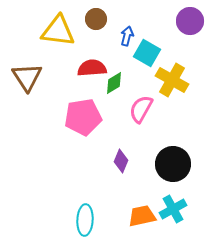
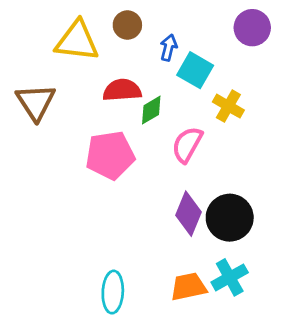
yellow cross: (172, 80) -> (228, 106), size x0.7
purple diamond: (121, 161) -> (188, 214), moved, size x1.4

